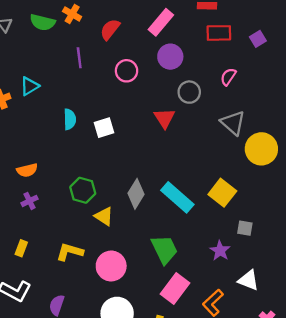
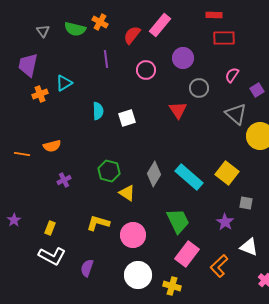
pink rectangle: (161, 22) -> (160, 25), moved
purple square: (258, 39) -> (257, 90), moved
orange semicircle: (27, 170) -> (52, 146), moved
yellow rectangle: (21, 248) -> (50, 228), moved

